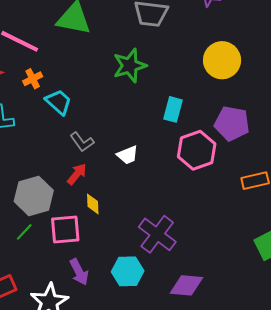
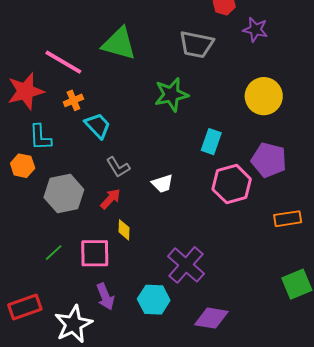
gray hexagon: (34, 196) -> (64, 194), moved

